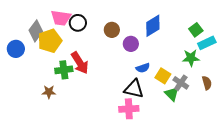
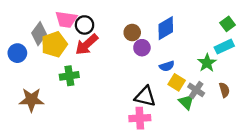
brown circle: (112, 30) -> (132, 33), moved
green square: (196, 30) -> (228, 24), moved
green star: (191, 58) -> (207, 63), turned -30
red arrow: (80, 63) -> (87, 44), moved, turned 80
blue semicircle: (143, 68) -> (167, 66), moved
brown star: (49, 92) -> (31, 100), moved, size x1.6

